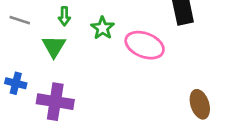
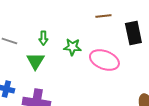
green star: (103, 28) -> (72, 47), turned -30

